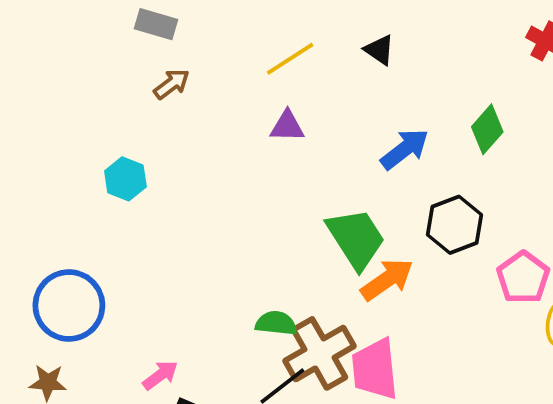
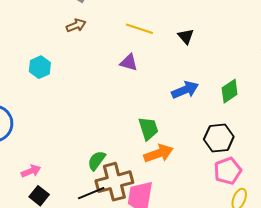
yellow line: (290, 59) -> (139, 29), turned 36
black hexagon: (454, 225) -> (219, 138), moved
green trapezoid: (356, 238) -> (148, 128), size x0.7
green semicircle: (276, 323) -> (97, 161), turned -75

